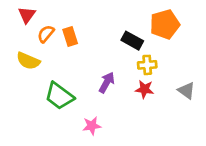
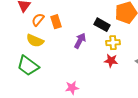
yellow semicircle: (28, 61) -> (35, 41), moved
purple arrow: (107, 82) -> (80, 41), moved
green trapezoid: (59, 96) -> (28, 66), moved

